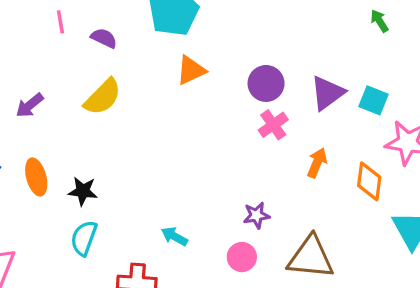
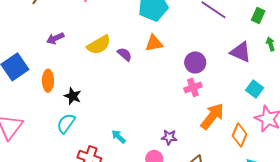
purple semicircle: (104, 38) -> (125, 54), moved
purple triangle: (327, 93) -> (241, 52), moved, turned 45
orange arrow: (317, 163) -> (212, 116), size x1.6

